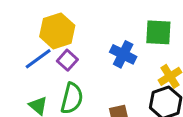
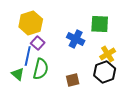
blue line: (38, 59) -> (28, 56), moved, turned -42

